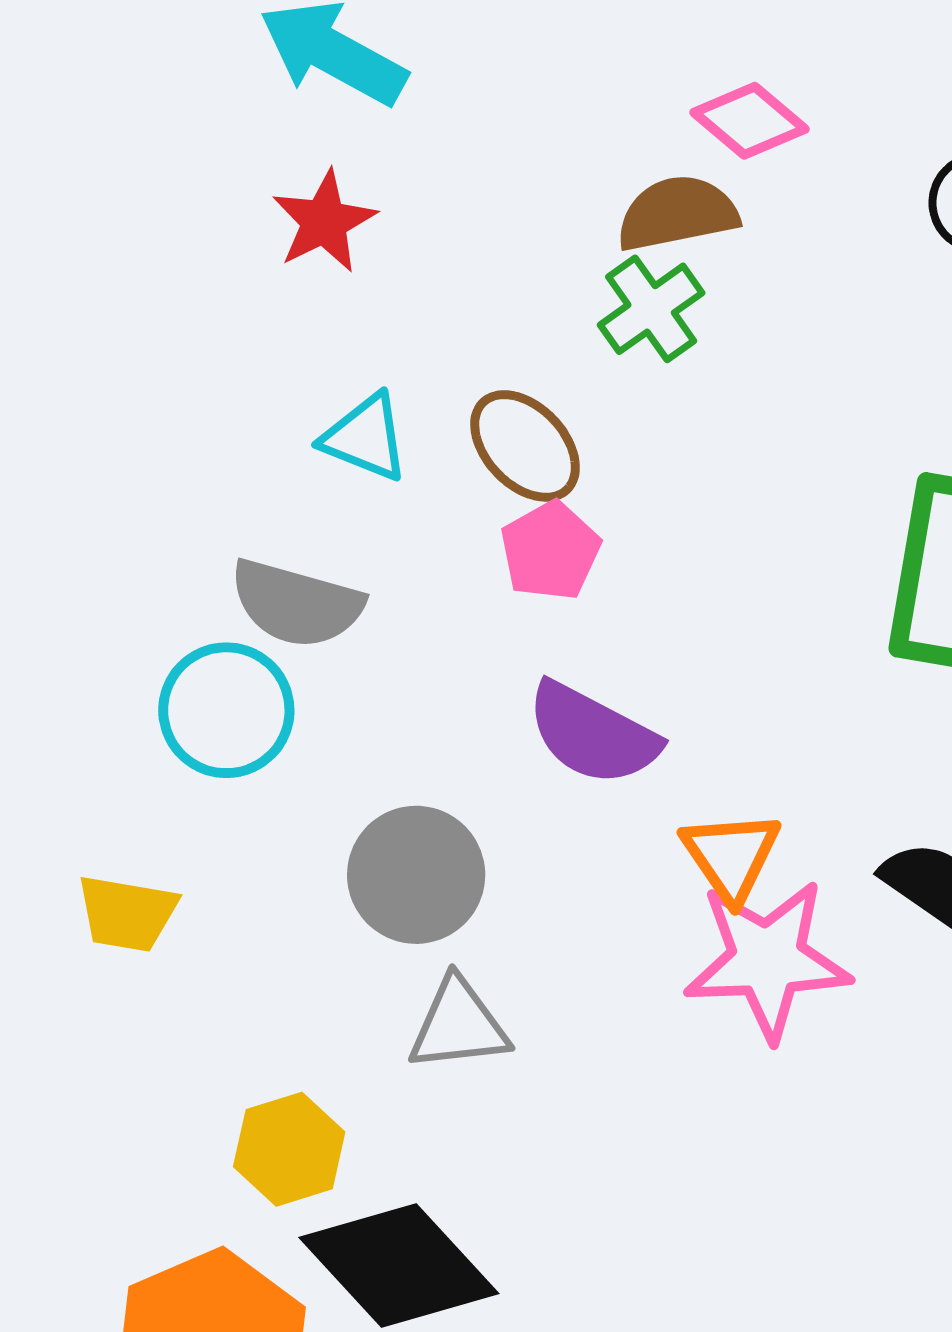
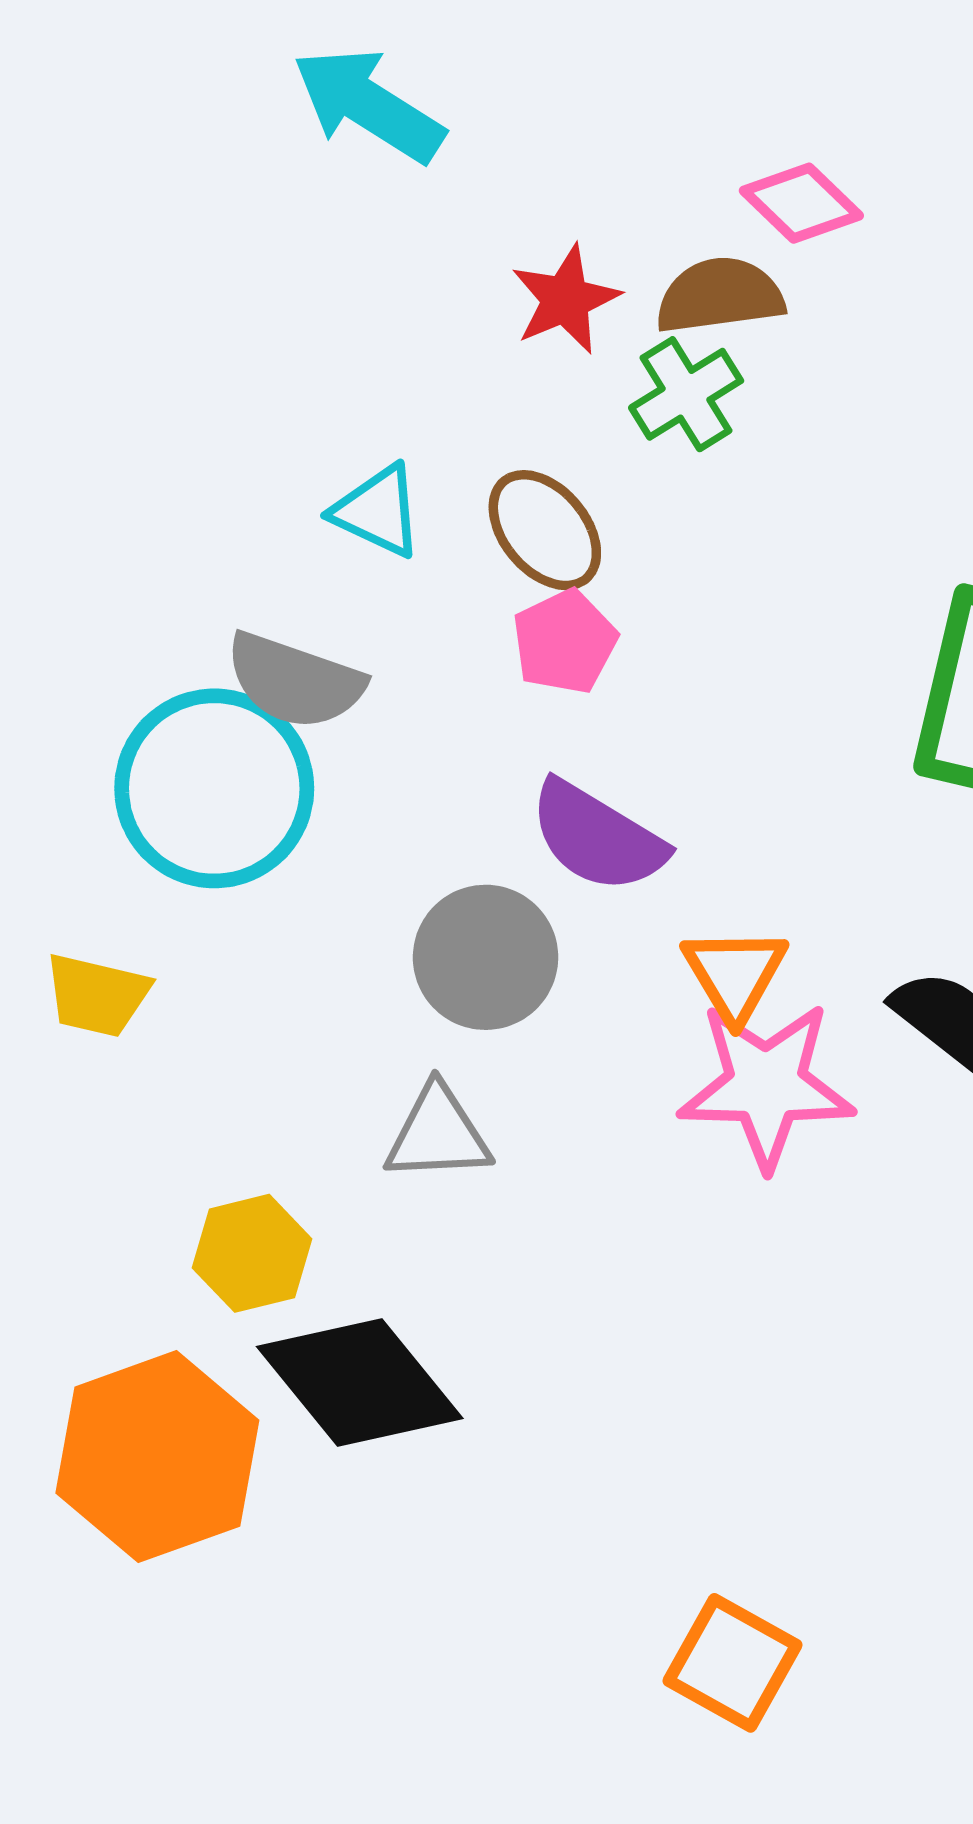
red star: (324, 222) -> (565, 299), moved
cyan circle: (226, 710) -> (214, 788), size x1.4
gray circle: (416, 875) -> (486, 957), moved

